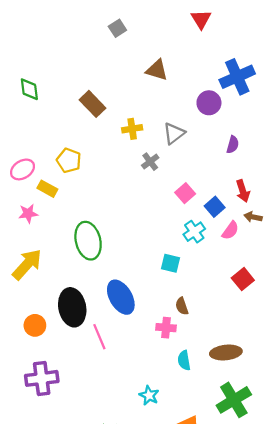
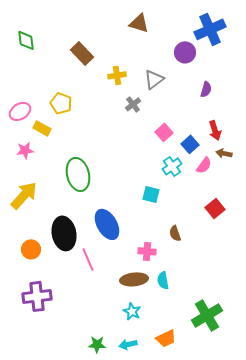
brown semicircle: (182, 306) -> (175, 233), moved
brown ellipse: (226, 353) -> (134, 279), moved

